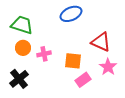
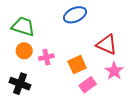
orange square: (73, 61) -> (77, 65), turned -30
black cross: (19, 79) -> (20, 84), turned -30

